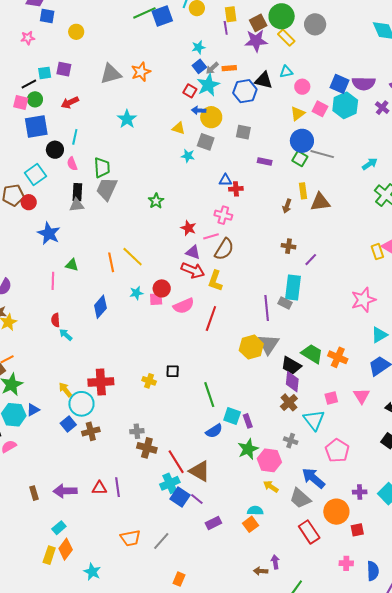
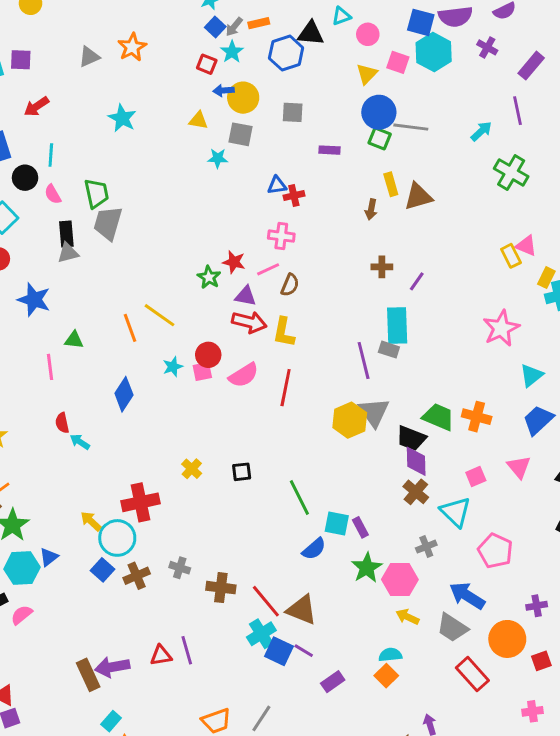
gray triangle: (111, 74) -> (89, 57), size x0.7
cyan star: (208, 85) -> (232, 52), size x0.7
green star: (156, 201) -> (209, 277), moved
brown semicircle: (224, 249) -> (290, 285), size x0.7
yellow cross: (149, 381) -> (192, 469), moved, turned 32
gray cross: (137, 431) -> (180, 568), moved, turned 32
gray cross: (291, 441) -> (426, 547), turned -32
brown rectangle: (34, 493) -> (88, 675), moved, size x1.5

